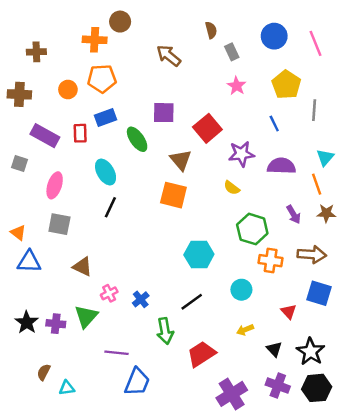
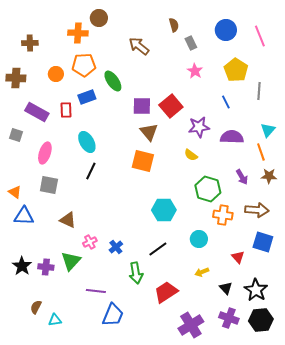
purple square: (164, 113) -> (142, 106), moved
green ellipse: (137, 139) -> (113, 81), moved

